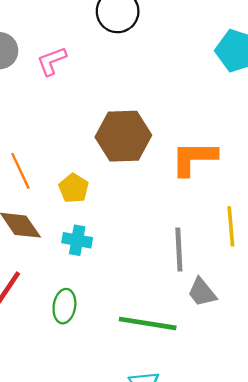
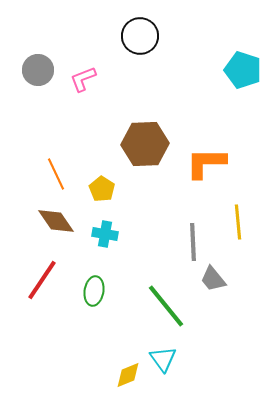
green line: (148, 323) -> (166, 306), turned 42

